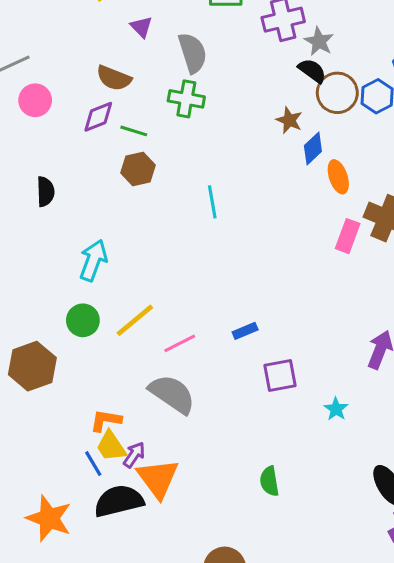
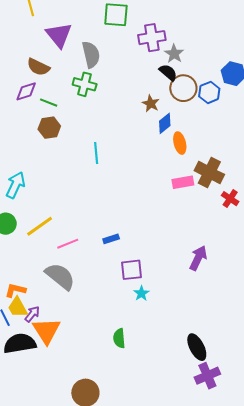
purple triangle: (141, 27) -> (59, 35), size x1.8
pink rectangle: (348, 236) -> (183, 182), turned 55
cyan star: (336, 409) -> (141, 293), moved

